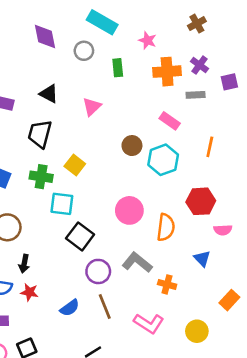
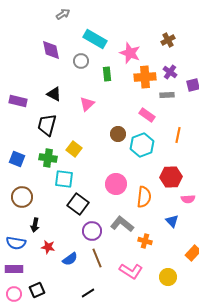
pink star: (148, 40) -> (130, 53), size x1.5
red star: (29, 292) -> (48, 247), moved

